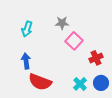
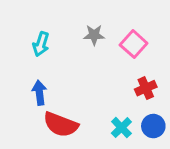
pink square: (74, 41) -> (134, 44), moved

